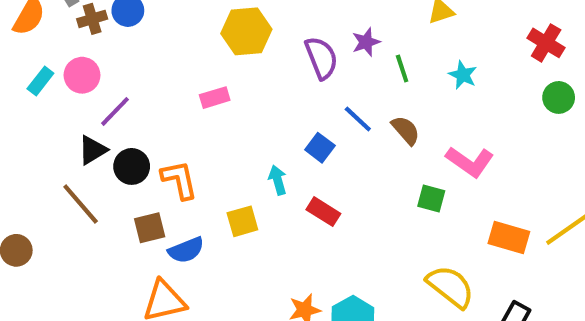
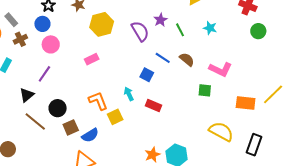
brown cross: (92, 19) -> (20, 39), moved
pink circle: (82, 75) -> (51, 44), moved
black triangle: (92, 150) -> (27, 95), moved
black circle: (132, 166) -> (58, 108), moved
orange L-shape: (179, 180) -> (98, 101), moved

